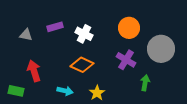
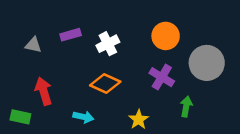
white cross: (84, 34) -> (108, 44), turned 36
yellow star: (97, 93) -> (139, 119), moved

